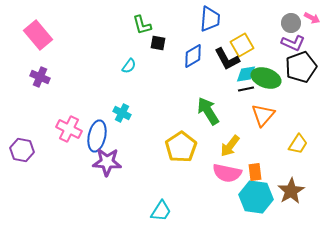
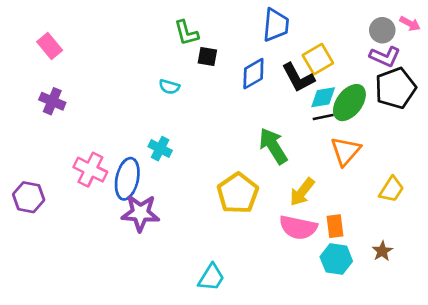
pink rectangle: (38, 35) -> (50, 46), size x0.7
cyan semicircle: (129, 66) -> (169, 87), turned 70
green ellipse: (266, 78) -> (349, 103), turned -72
brown star: (291, 191) -> (382, 251), size x0.6
cyan hexagon: (256, 197) -> (336, 259), size x0.7

